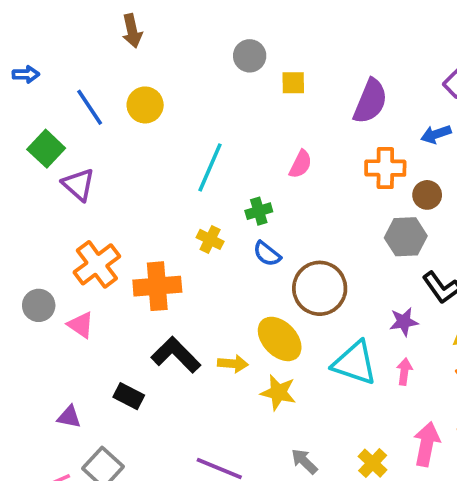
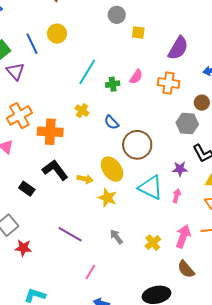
blue line: (90, 107) -> (32, 44), moved
orange cross: (385, 168) -> (169, 83), moved
green cross: (259, 211) -> (113, 84), moved

